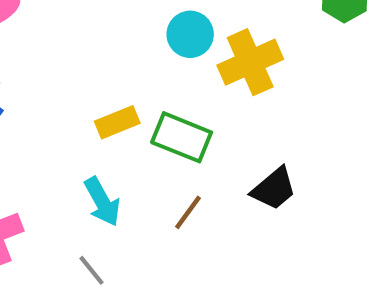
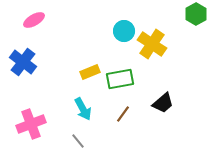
yellow cross: (250, 62) -> (152, 44), turned -32
green rectangle: (182, 137) -> (120, 79), turned -32

